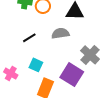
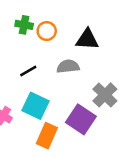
cyan square: (36, 65) -> (36, 106), size x1.5

